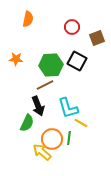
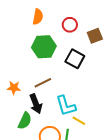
orange semicircle: (28, 19) -> (38, 17), moved
orange star: (16, 59) -> (14, 88), moved
green hexagon: (51, 65) -> (44, 47), moved

